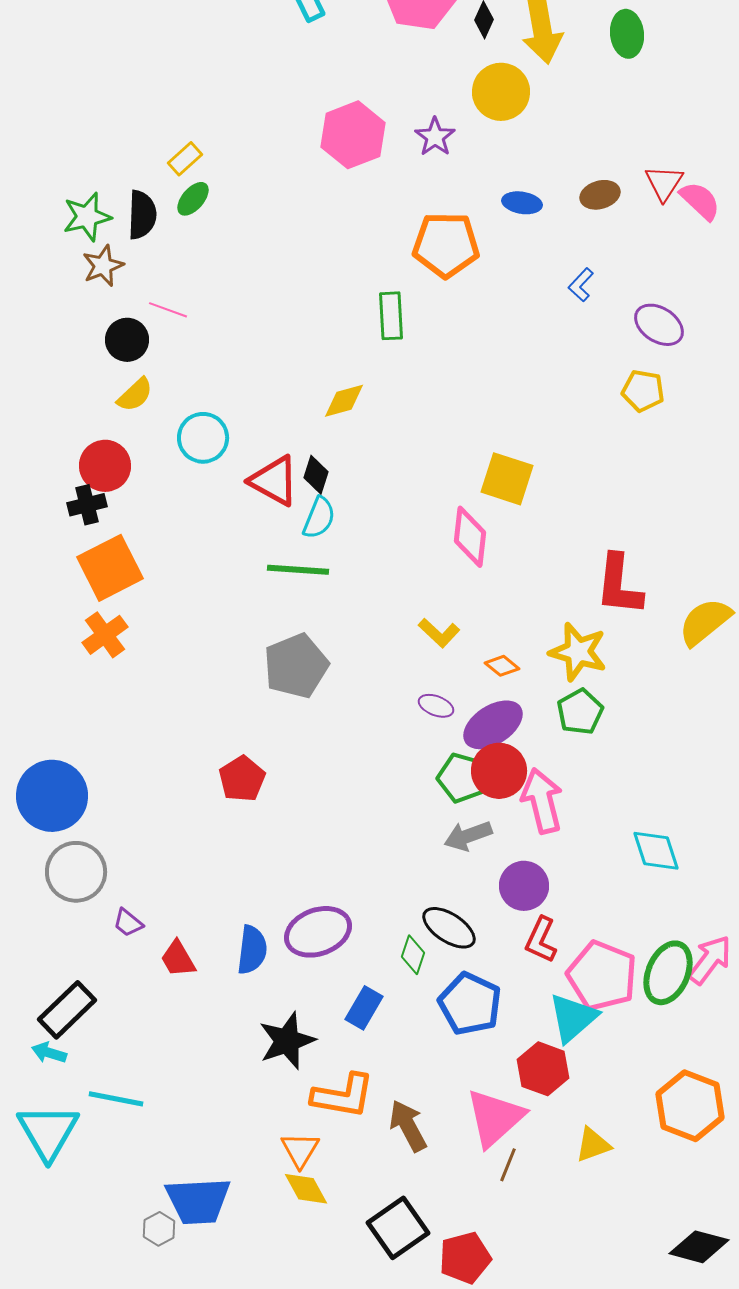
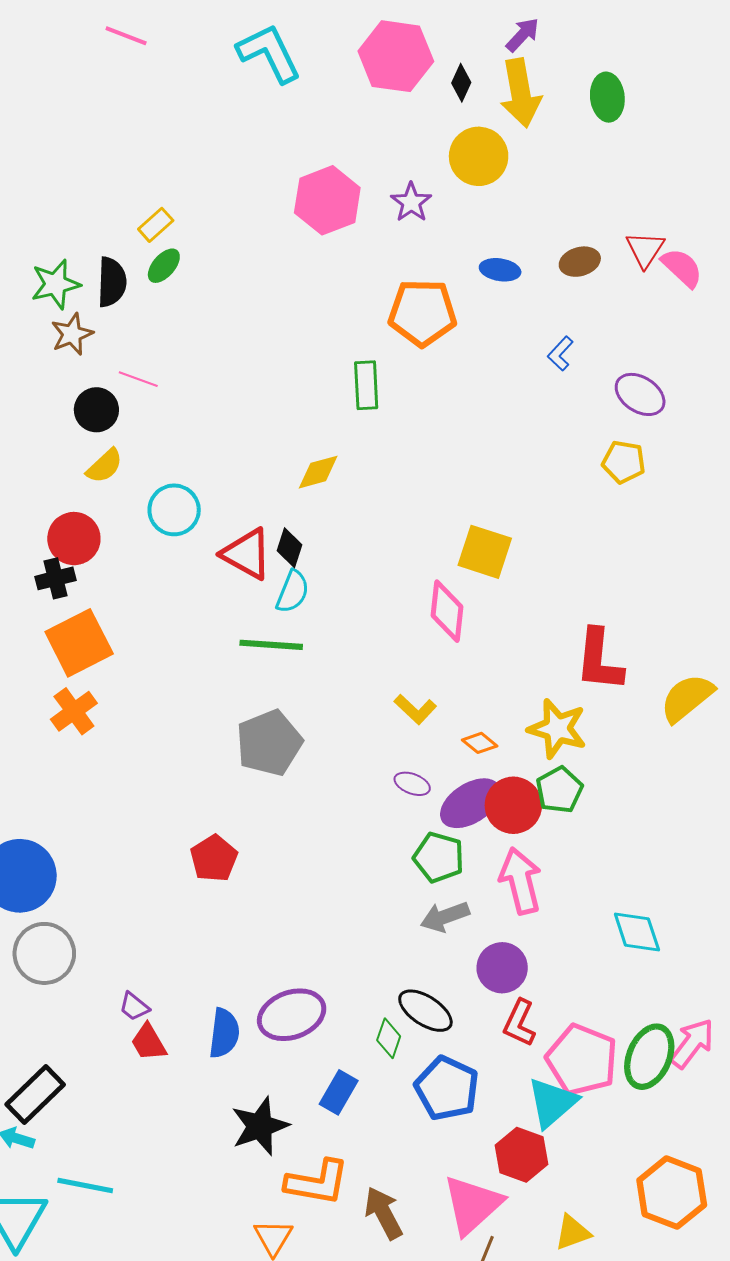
red circle: (499, 771) -> (513, 805), moved
purple trapezoid: (128, 923) -> (134, 1007), moved

